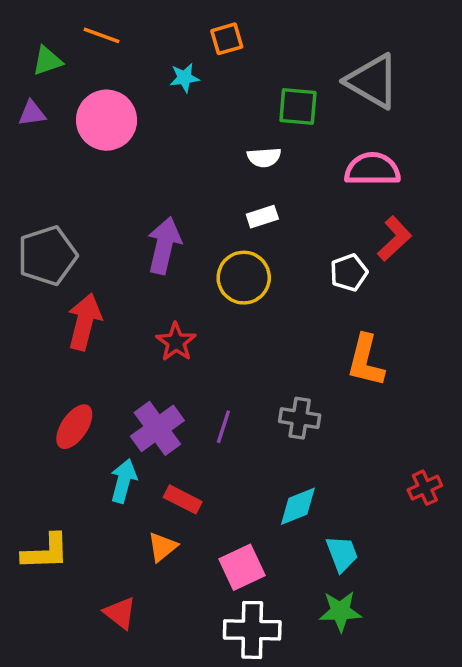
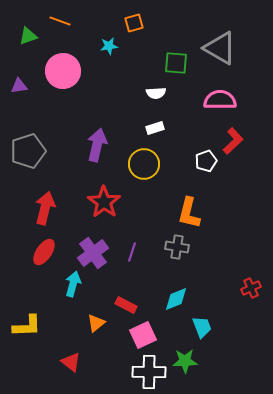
purple triangle: (32, 113) -> (19, 86), moved
red arrow: (84, 322) -> (45, 208), moved
red star: (176, 342) -> (104, 202), size x1.4
orange L-shape: (366, 361) -> (189, 213), moved
red rectangle: (183, 499) -> (126, 305), moved
green star: (340, 611) -> (185, 361), moved

